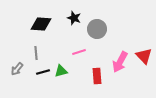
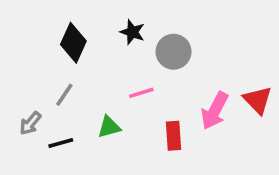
black diamond: (41, 24) -> (73, 43), turned -70
gray line: (36, 53) -> (64, 95), turned 40
black line: (43, 72) -> (61, 143), moved

